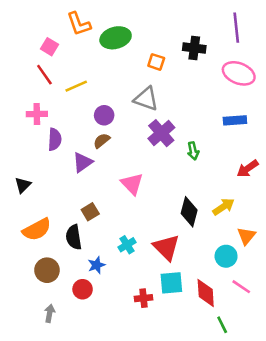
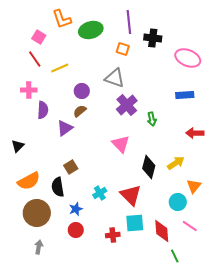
purple line: (236, 28) -> (129, 22), moved
red arrow: (248, 169) -> (195, 133), turned 36
pink triangle: (132, 184) -> (121, 144), moved
brown circle: (47, 270) -> (37, 213), size x1.4
red circle: (83, 289) -> (76, 230), moved

